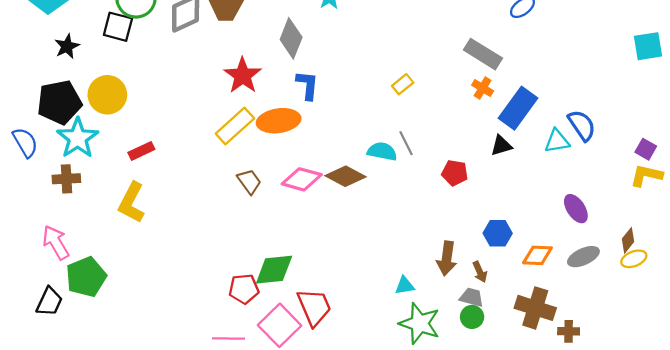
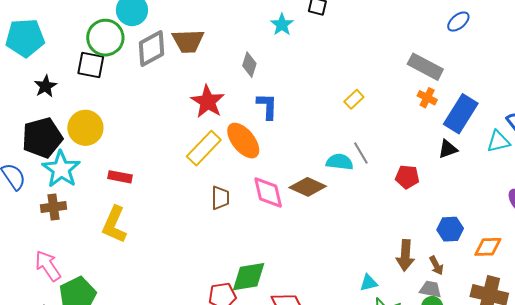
gray diamond: (291, 38) -> (249, 65), size x0.7
orange ellipse: (279, 121) -> (243, 141), turned 63
red rectangle: (141, 151) -> (120, 177), turned 40
pink diamond: (302, 179) -> (268, 192), turned 66
brown trapezoid: (249, 182) -> (220, 198), turned 40

